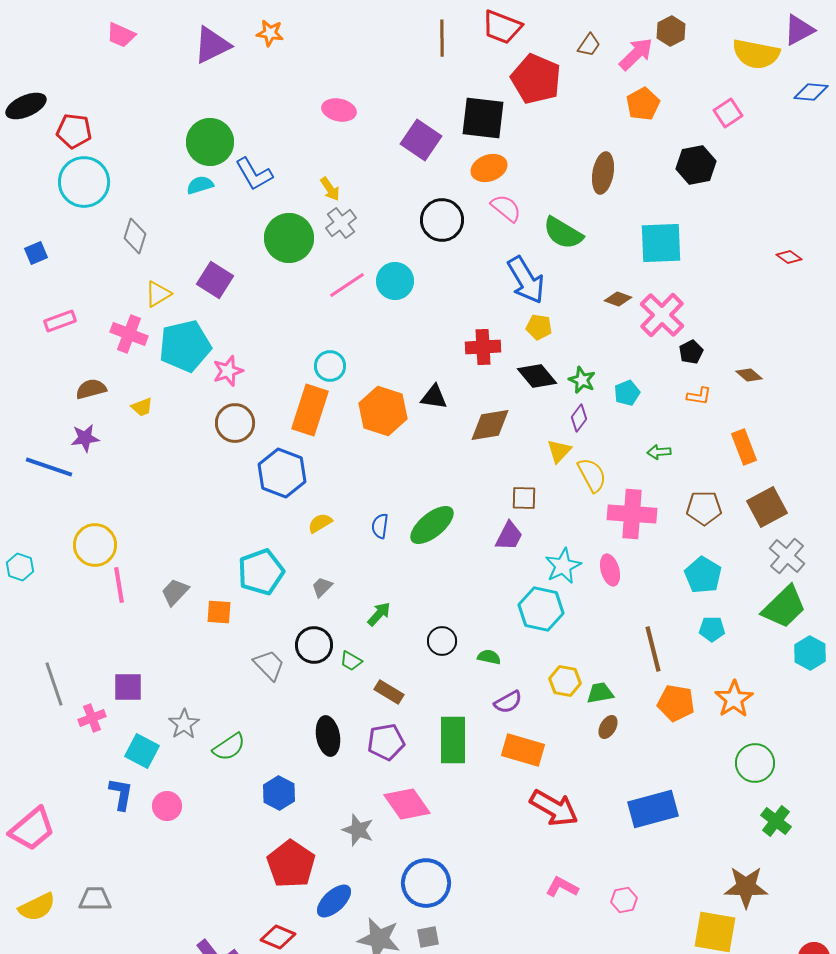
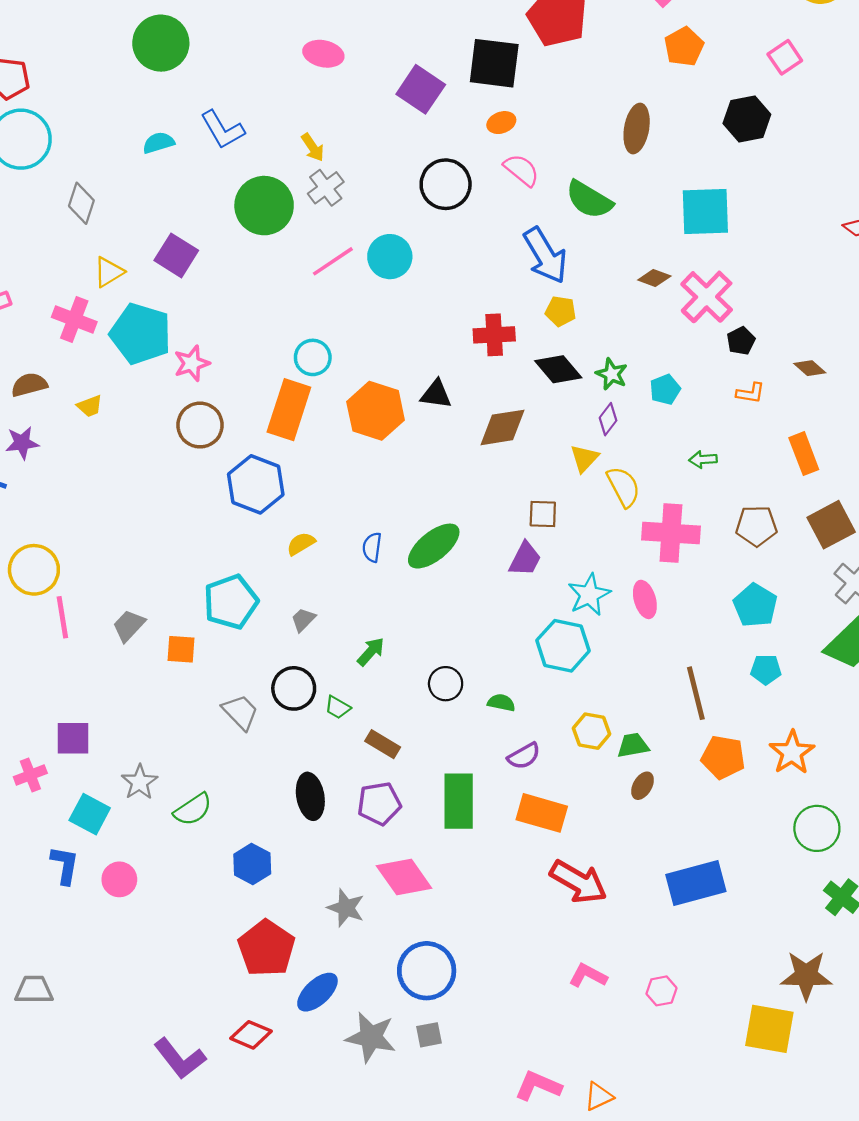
green circle: (210, 142) -> (161, 43), moved
orange ellipse: (489, 168) -> (501, 123), size x0.7
cyan pentagon: (185, 346) -> (141, 334), turned 30

